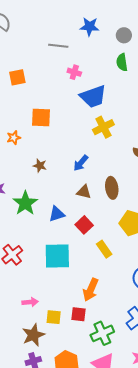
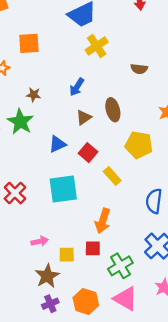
brown triangle: (84, 192) -> (84, 117), turned -42
green star: (25, 203) -> (20, 122), moved

